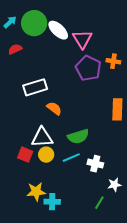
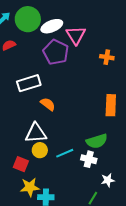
white ellipse: (58, 30) -> (52, 26), turned -65
purple pentagon: (88, 68) -> (56, 52), moved
green semicircle: (78, 136) -> (97, 141), moved
red square: (25, 155) -> (21, 164), moved

